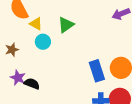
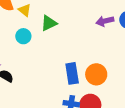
yellow triangle: (36, 24) -> (25, 10), moved

